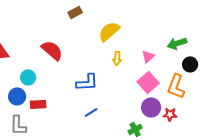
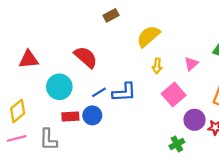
cyan circle: (28, 77) -> (59, 87), size x1.5
pink square: (148, 82) -> (174, 94), moved
blue circle: (17, 96) -> (92, 115), moved
blue line: (91, 112) -> (99, 92), moved

